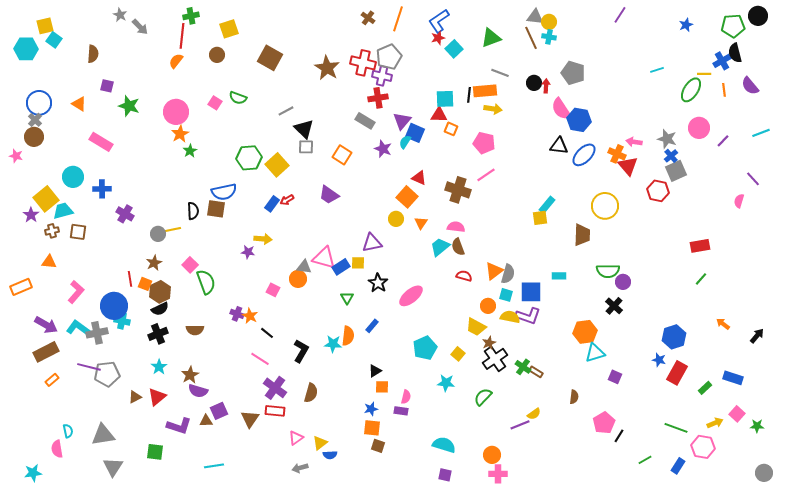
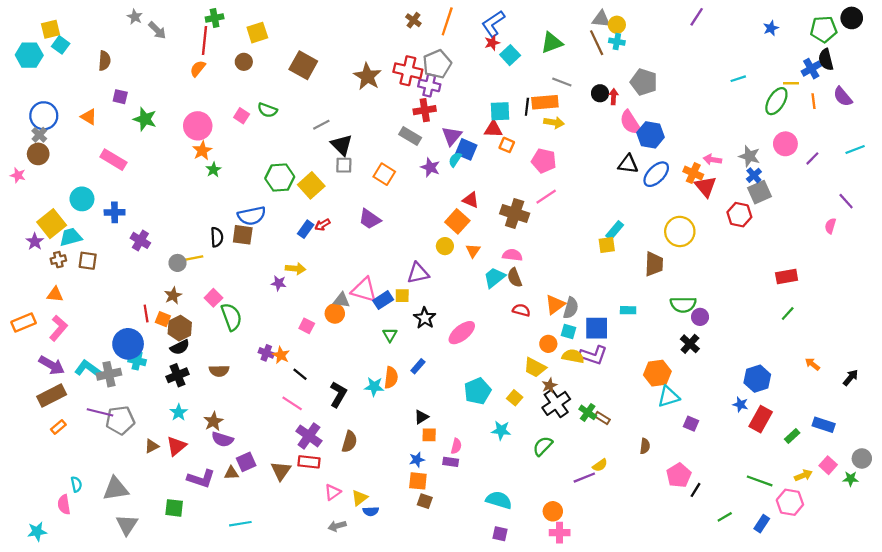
pink L-shape: (76, 292) -> (58, 328), moved
gray circle: (764, 473) -> (862, 458), moved

